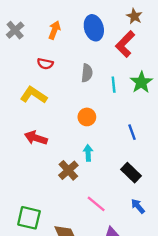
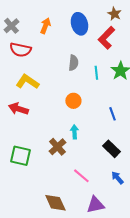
red semicircle: (45, 64) -> (20, 50), moved, size x1.5
red arrow: (36, 138) -> (18, 109), moved
green square: (29, 218) -> (20, 156), moved

